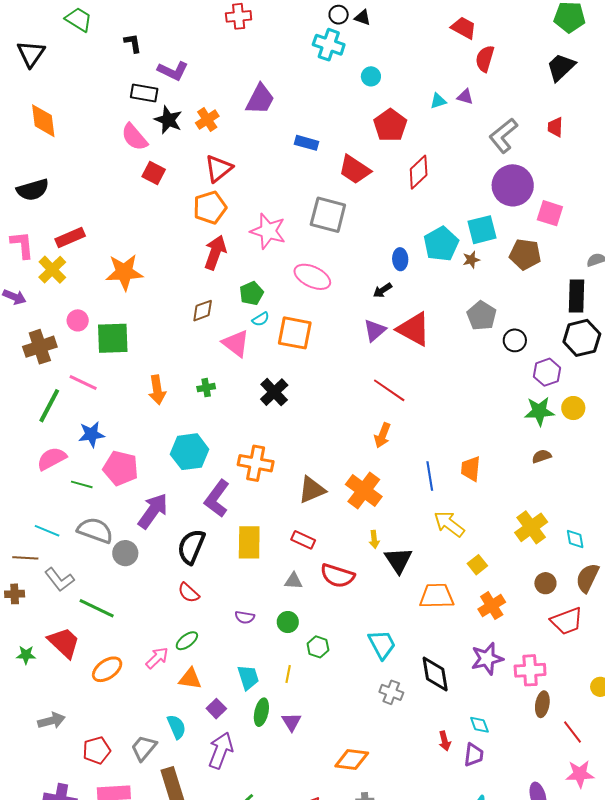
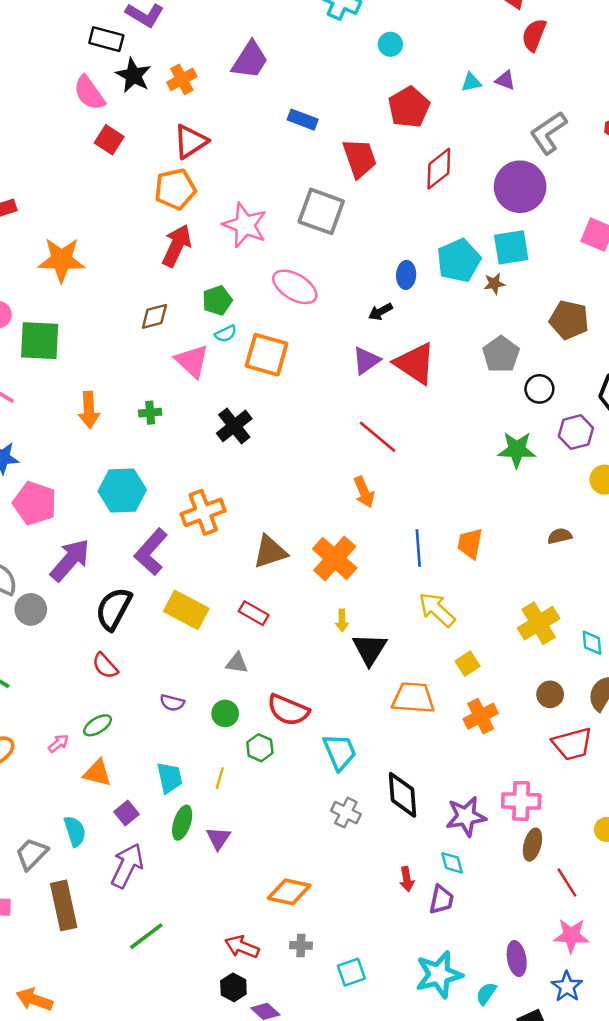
red trapezoid: (355, 170) -> (360, 158), turned -148
purple circle: (513, 185) -> (520, 187), moved
brown pentagon: (525, 254) -> (569, 320), moved
green star: (539, 411) -> (517, 450), moved
orange arrow: (382, 435) -> (364, 492), turned -50
orange cross: (256, 463) -> (203, 512), turned -36
yellow rectangle: (249, 542) -> (186, 610), turned -68
red semicircle: (337, 576) -> (288, 710), moved
pink arrow: (157, 658) -> (58, 743), size x0.7
purple star: (487, 659) -> (466, 816), moved

